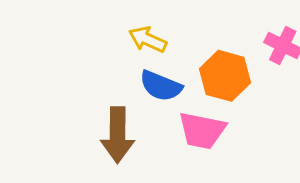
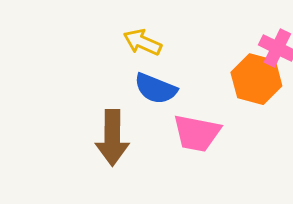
orange hexagon: (225, 76) -> (256, 79), moved

